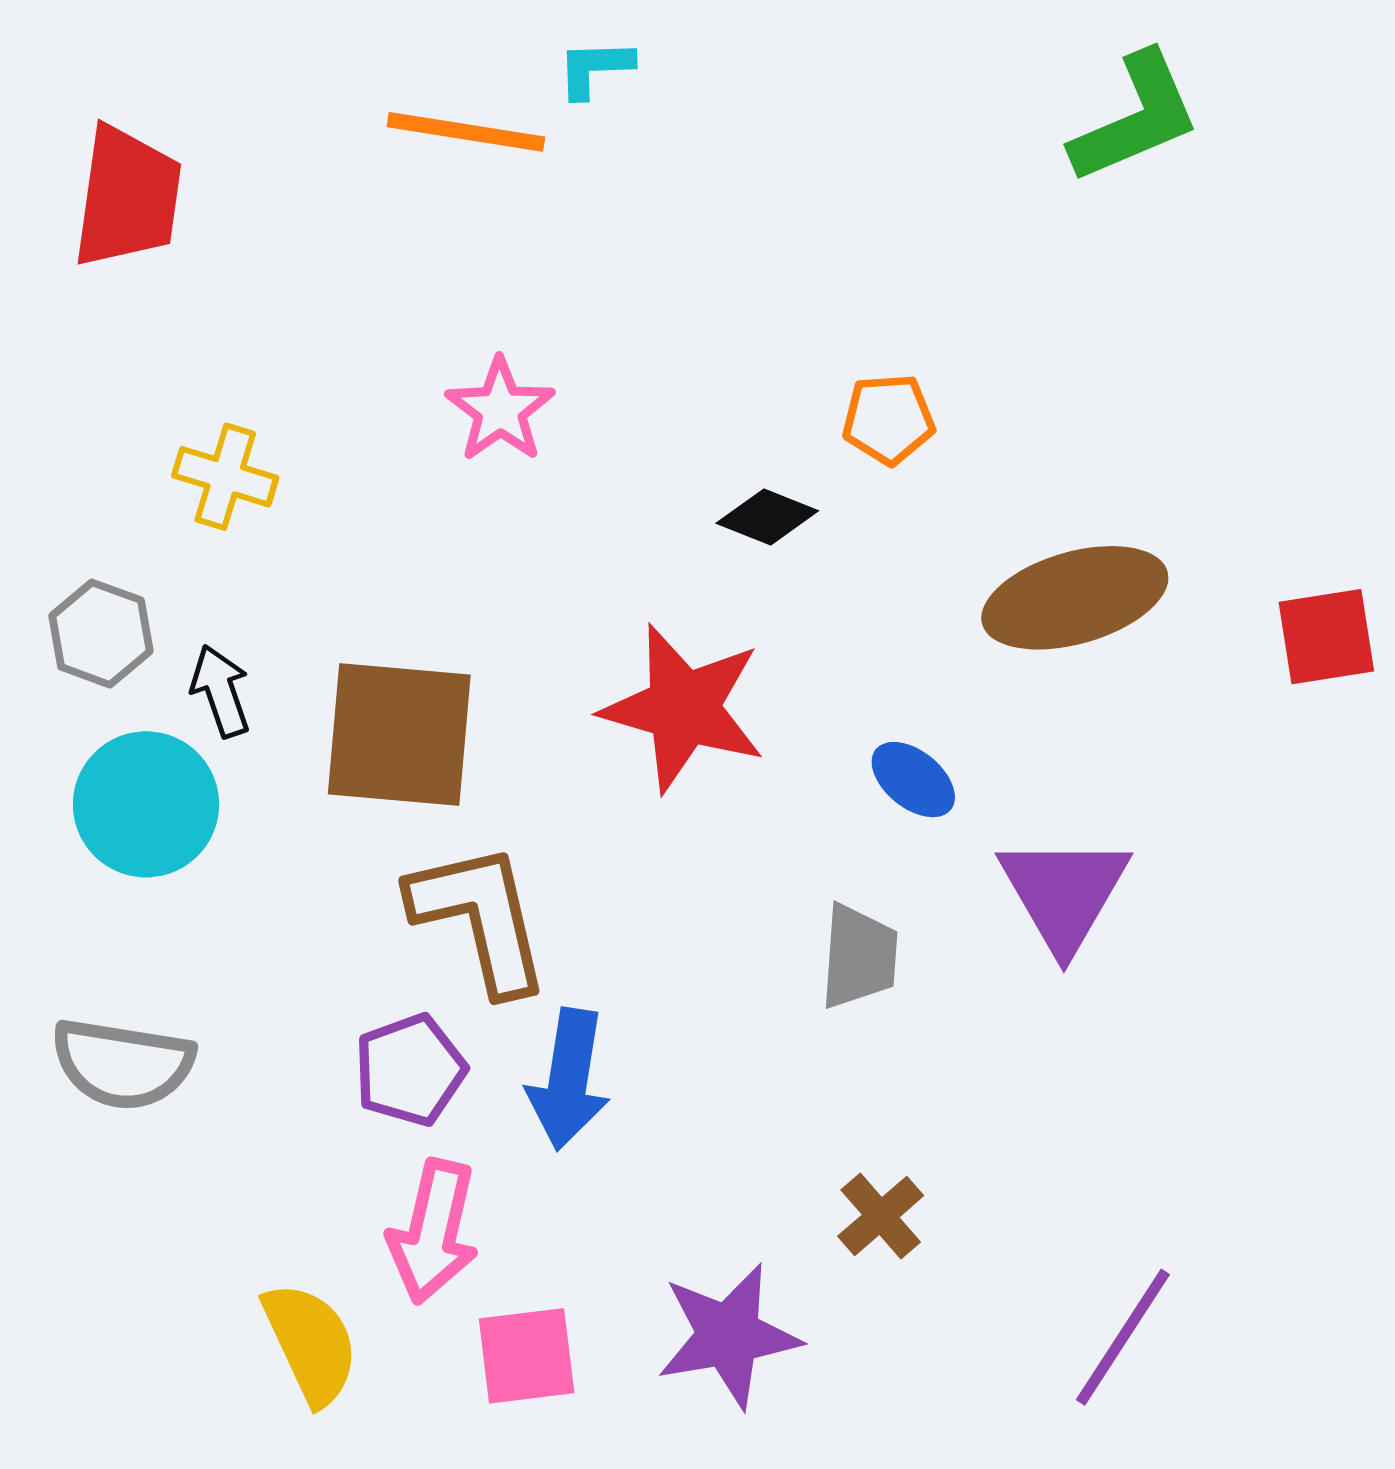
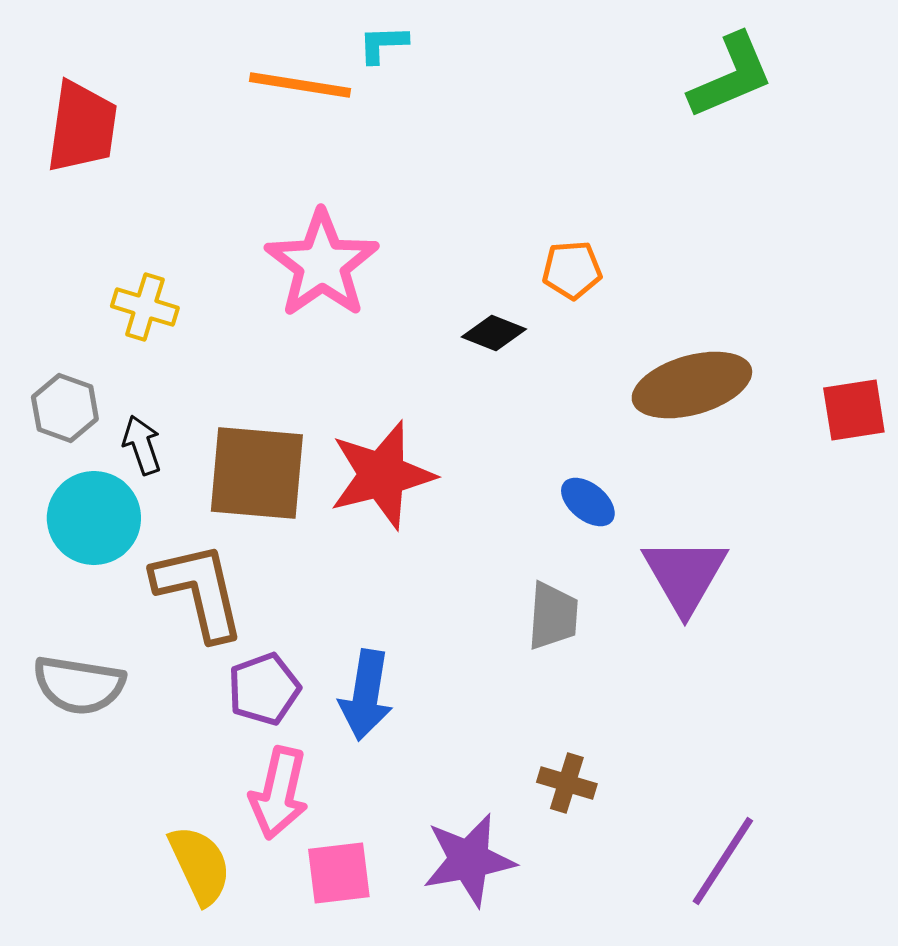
pink star: (500, 410) -> (322, 264), size x1.6
red star: (683, 708) -> (382, 475), moved, turned -30
brown L-shape: (480, 918) -> (199, 591), moved
brown cross: (881, 1216) -> (567, 783), turned -32

